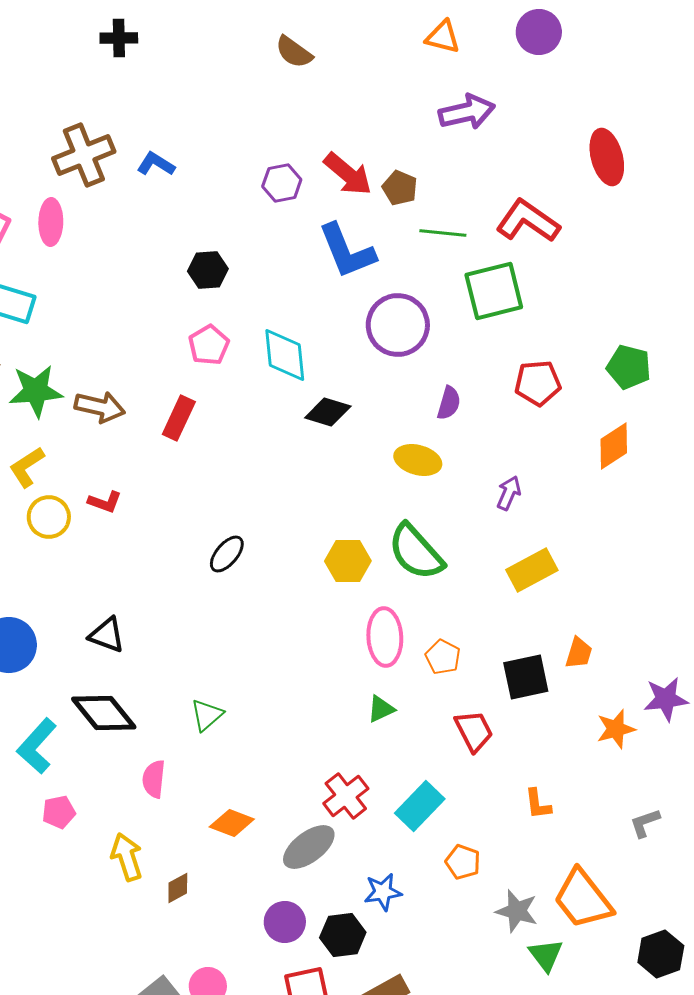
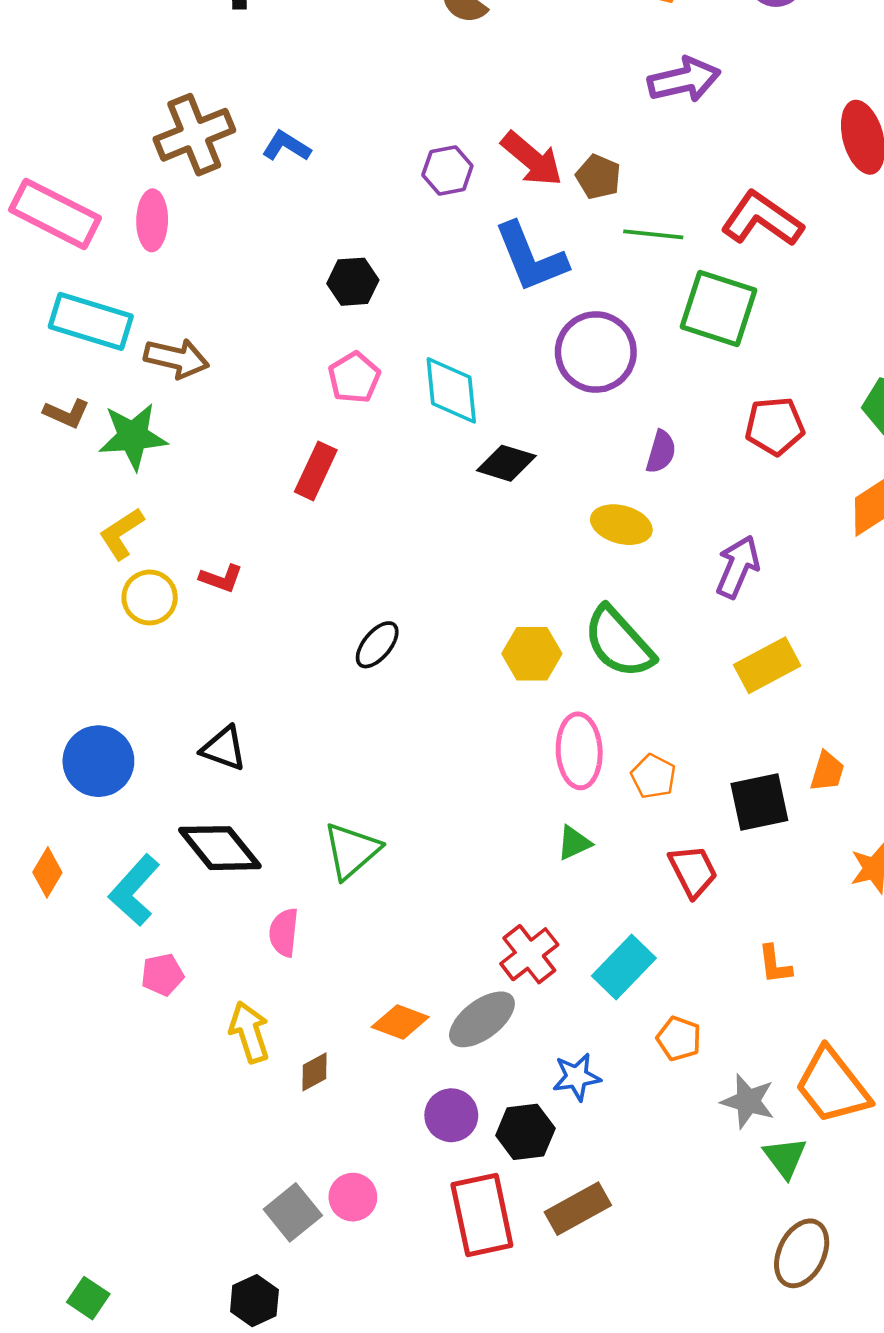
green square: (494, 291) -> (719, 309), turned 32
brown arrow: (100, 407) -> (176, 358), moved
purple arrow: (509, 493) -> (738, 567), size x1.4
green triangle: (207, 715) -> (352, 851), size x1.4
orange diamond: (232, 823) -> (400, 1022), moved

